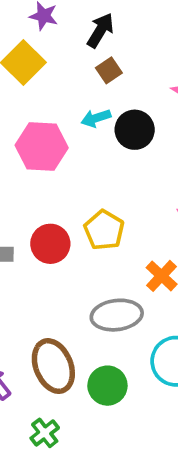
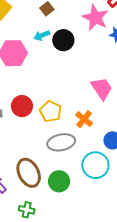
yellow pentagon: (104, 230) -> (51, 111), moved
green cross: (45, 433) -> (27, 210), turned -35

